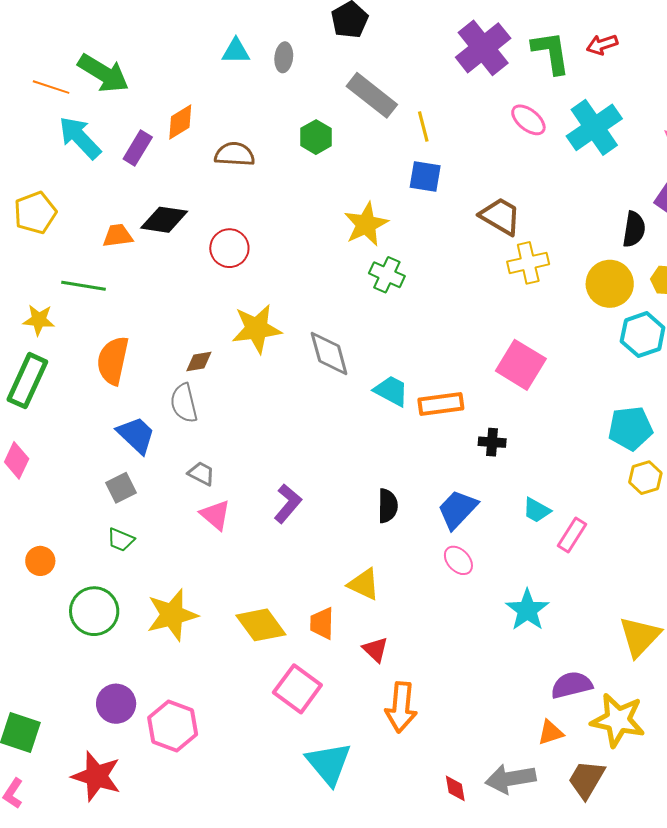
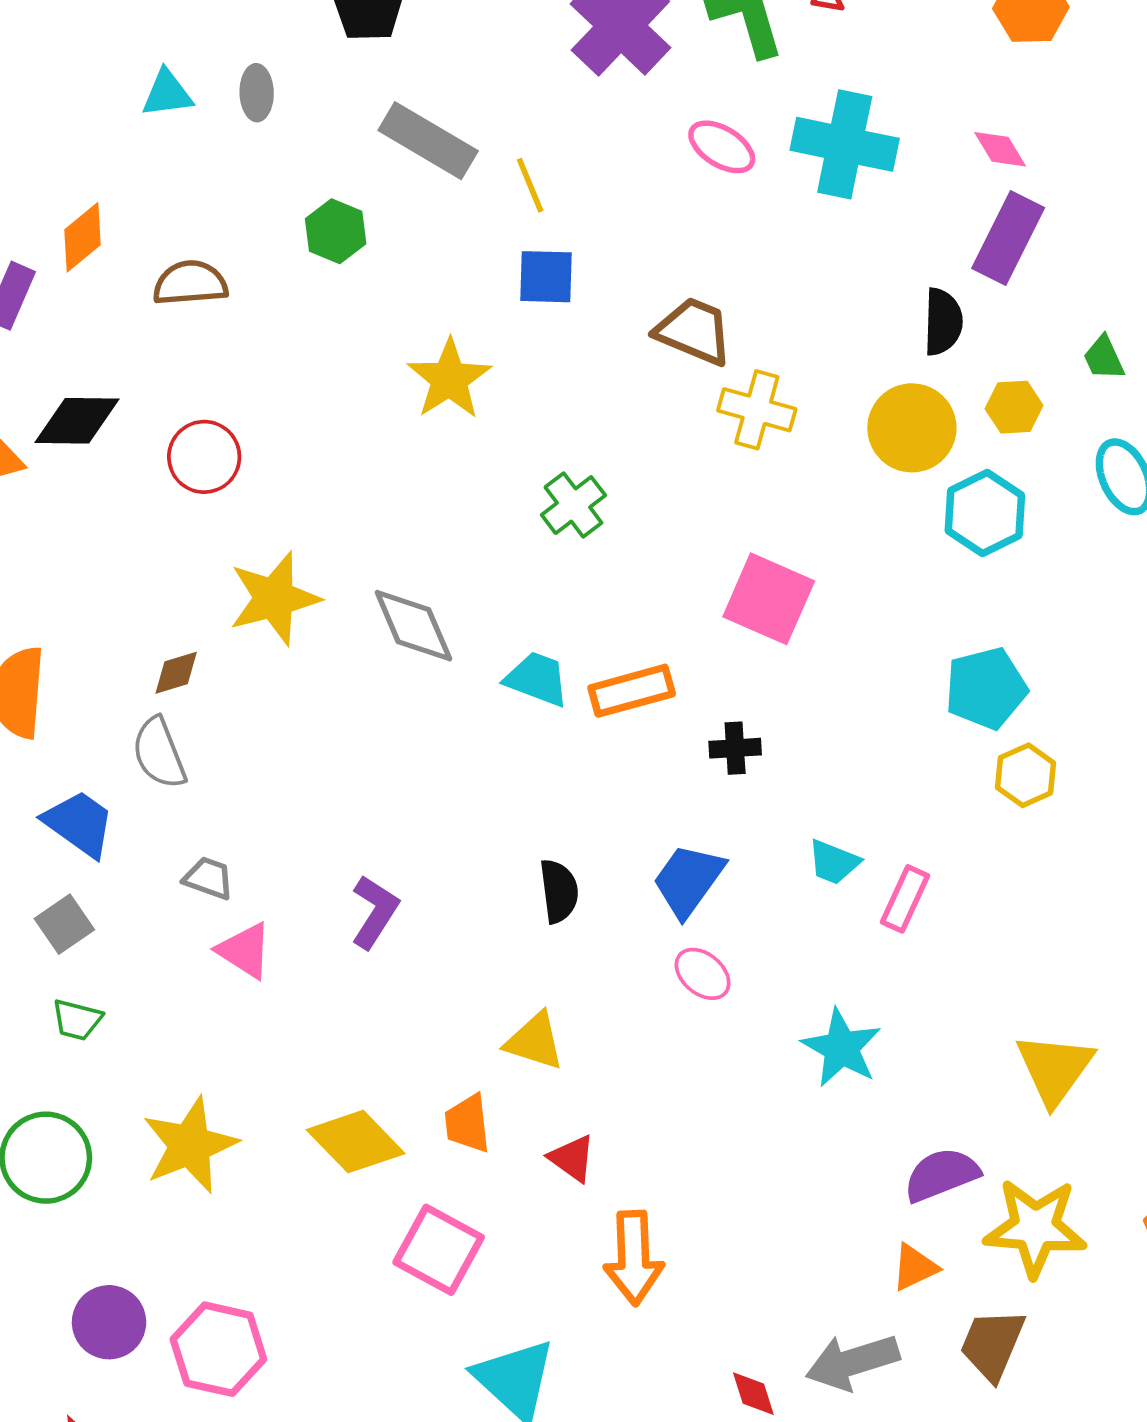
cyan cross: (594, 127) -> (845, 144), turned -36
yellow cross: (528, 263) -> (757, 410), turned 36
green cross: (387, 275) -> (573, 505), moved, turned 36

